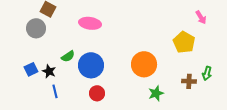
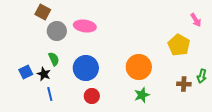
gray circle: (36, 28) -> (57, 31), moved
green semicircle: (68, 56) -> (54, 59), moved, turned -80
green star: (156, 93) -> (142, 95), moved

